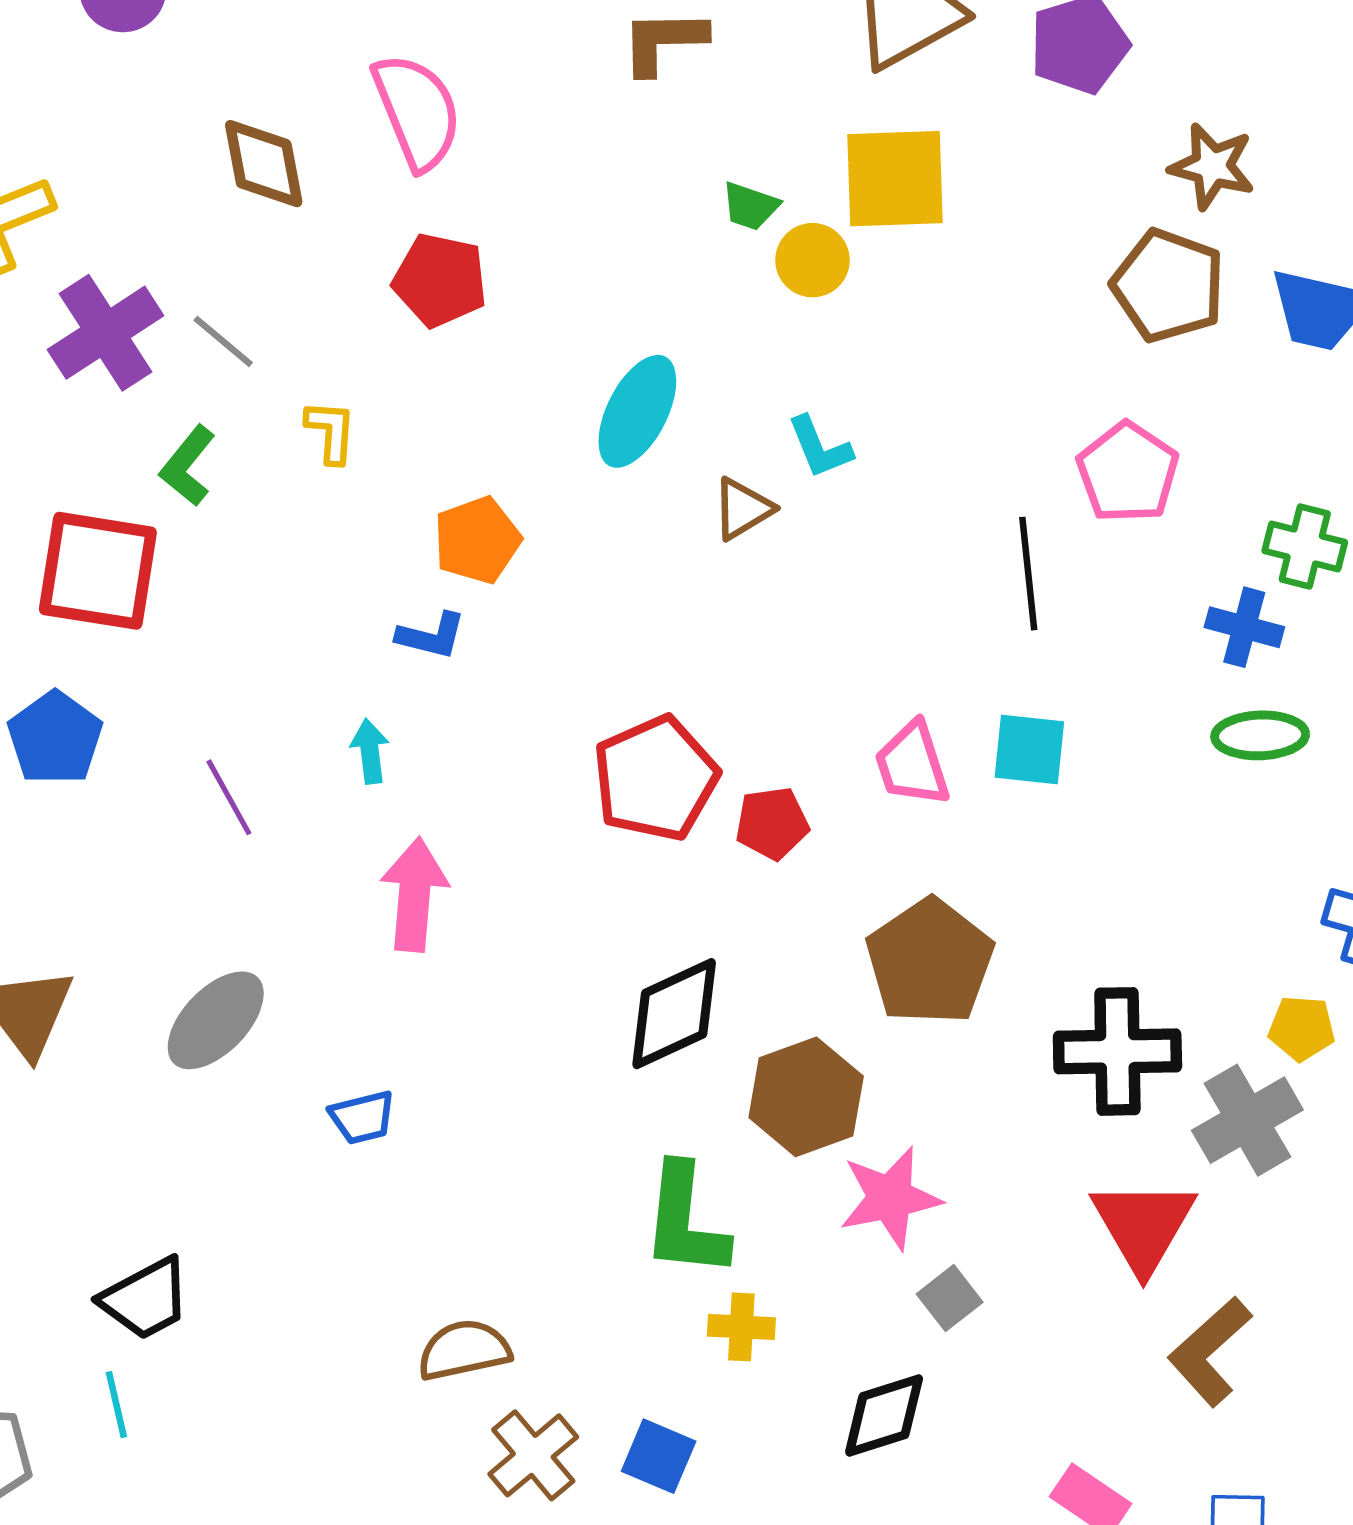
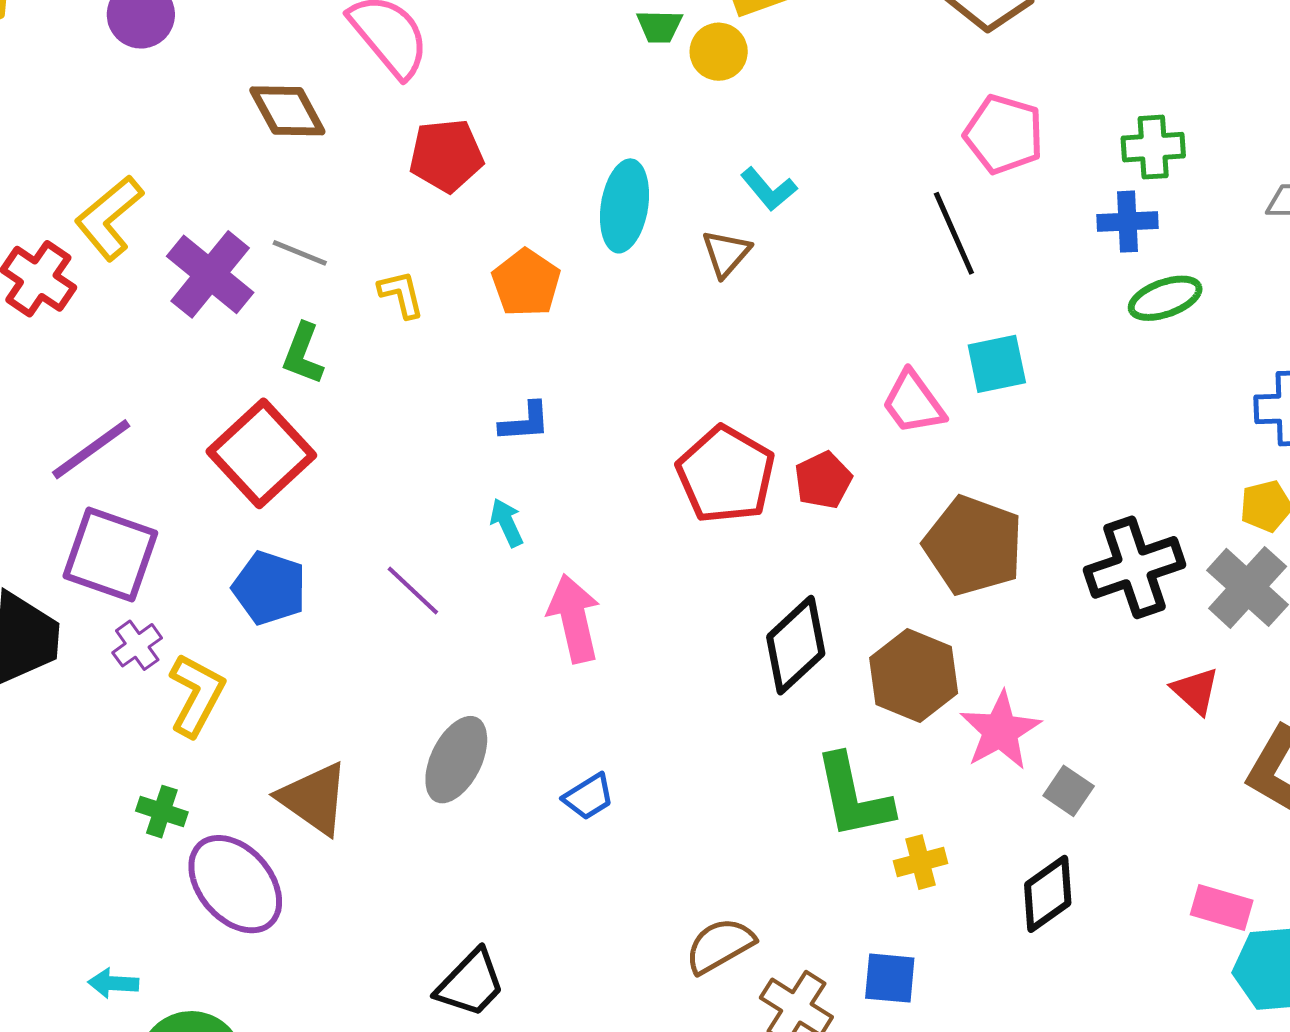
orange pentagon: (477, 540) -> (526, 283), moved
red square: (98, 571) -> (261, 453), turned -34
red triangle: (1143, 1226) -> (1195, 691), size x0.6

